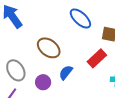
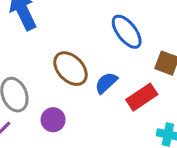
blue semicircle: (66, 73) -> (106, 83), moved

